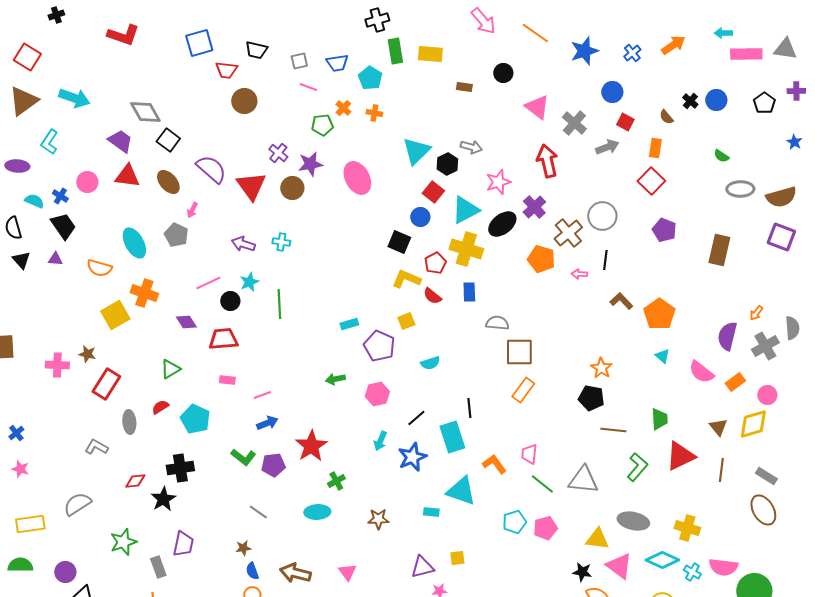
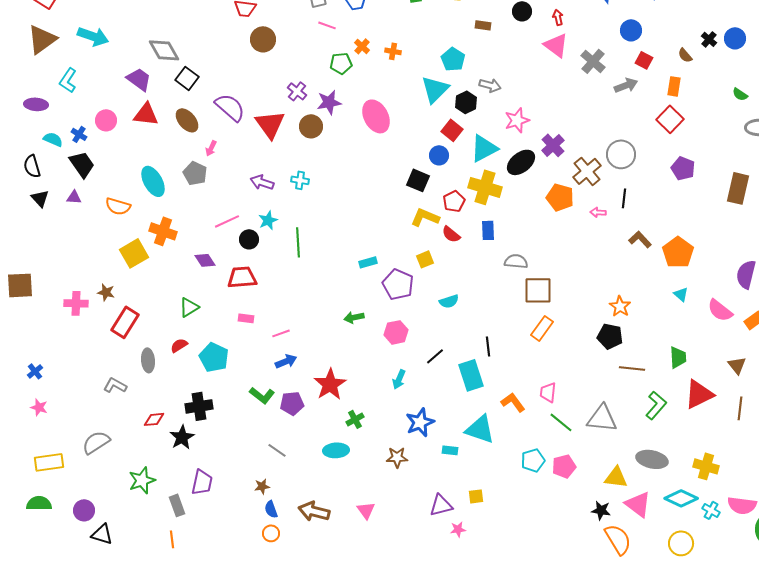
cyan pentagon: (370, 78) -> (453, 59), moved
red arrow: (547, 161) -> (558, 17), moved, size x0.5
blue star: (412, 457) -> (420, 422), moved

